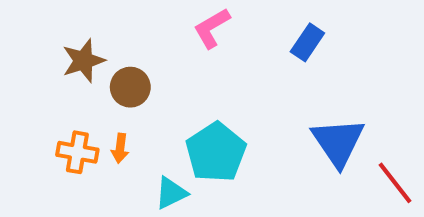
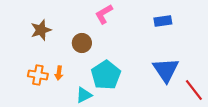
blue rectangle: (307, 42) -> (163, 21), moved, turned 48
brown circle: (130, 87) -> (82, 43), moved

